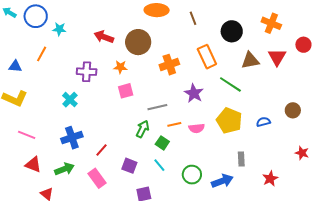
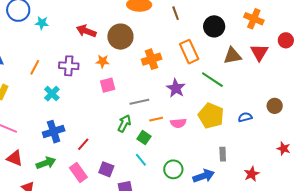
orange line: (42, 54) -> (35, 67), moved
purple square: (129, 166) -> (106, 169), moved

